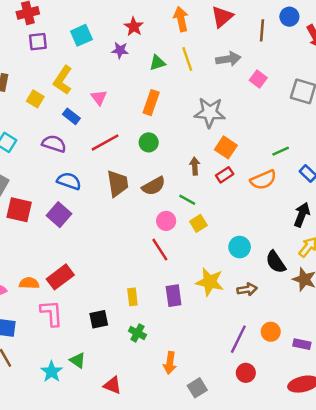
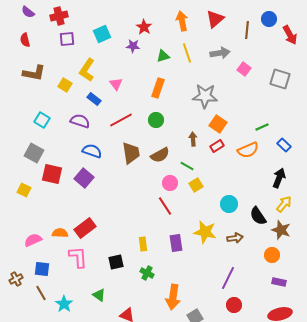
orange circle: (271, 332) -> (272, 255), moved
orange arrow: (170, 363) -> (173, 297), size x1.4
cyan star: (52, 372) -> (64, 304), moved

